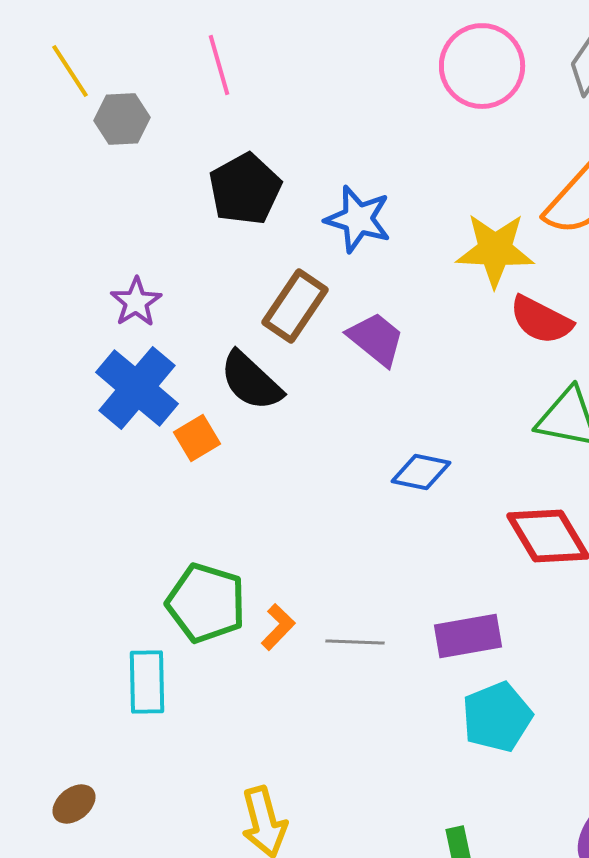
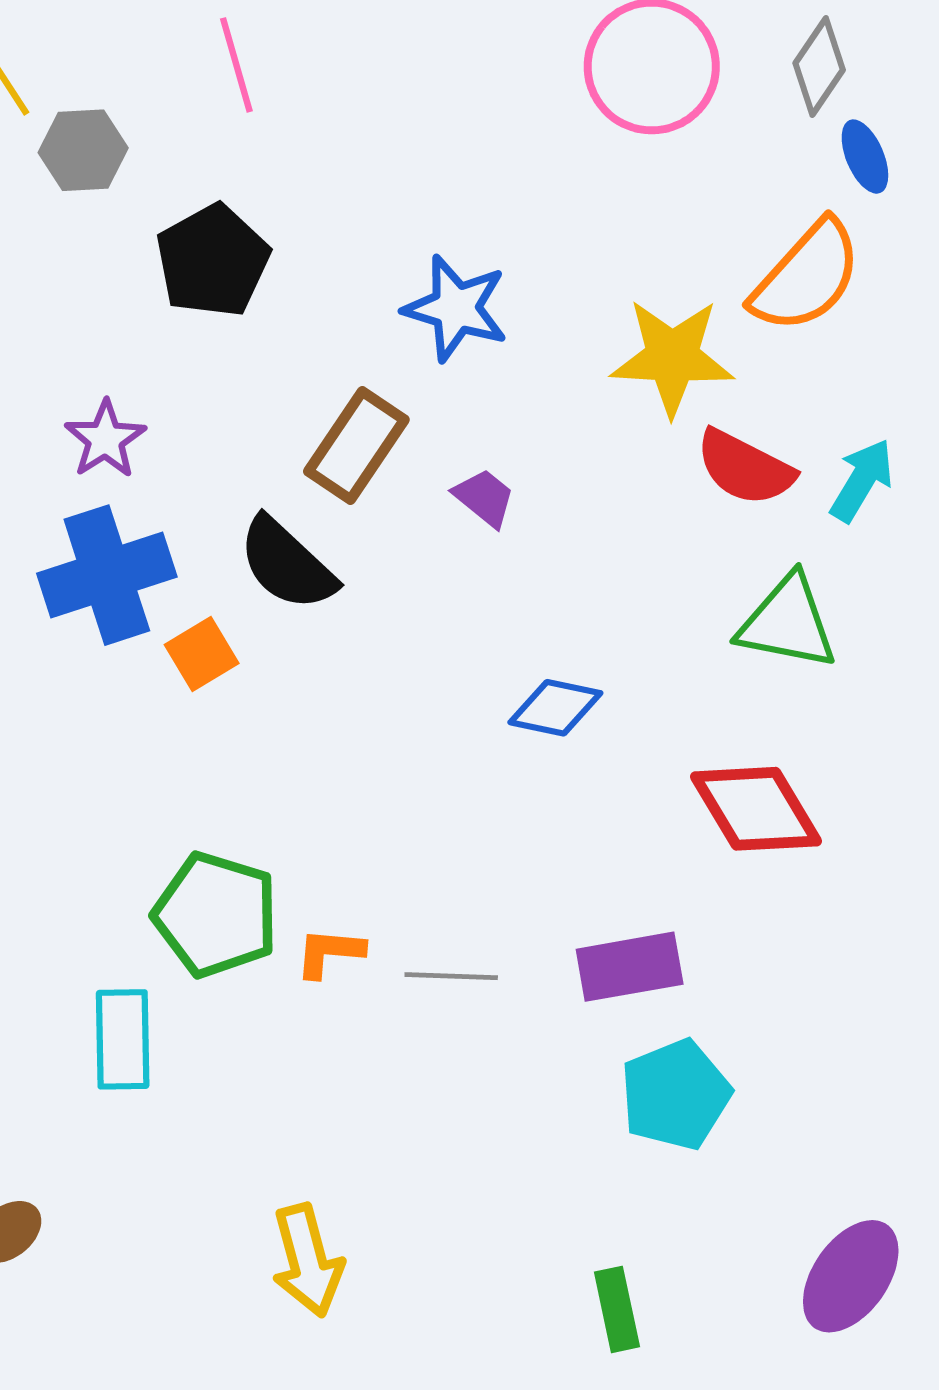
black pentagon: (245, 189) -> (213, 261), moved
purple trapezoid: (376, 339) -> (484, 498), size x0.7
blue cross: (137, 388) -> (107, 575), turned 32
orange L-shape: (278, 627) -> (330, 953), turned -129

